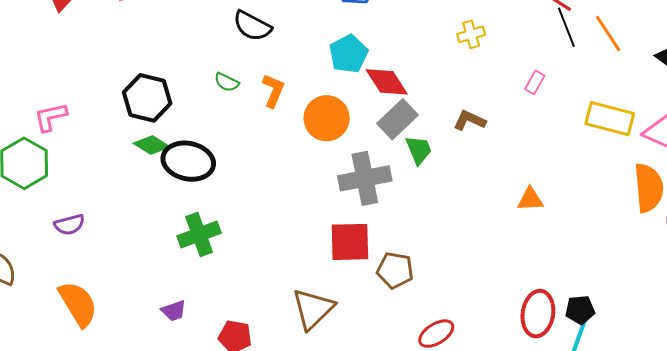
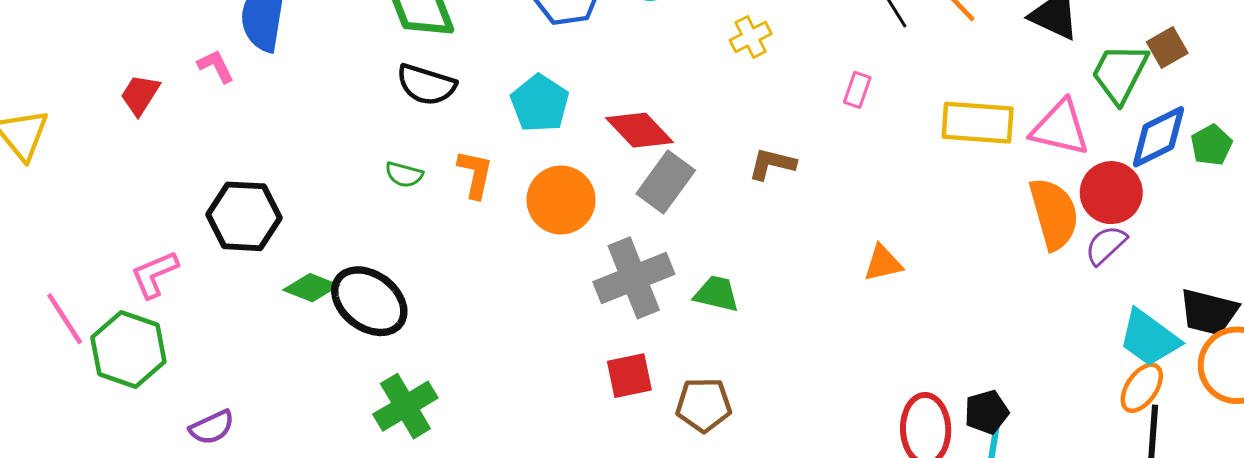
cyan pentagon: (349, 54) -> (540, 103), moved
black hexagon: (147, 98) -> (244, 216), moved
green trapezoid: (419, 150) -> (717, 294), moved, turned -44
black ellipse: (188, 161) -> (369, 301), turned 36
red square: (350, 242) -> (629, 376), size x0.7

